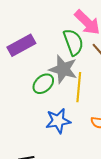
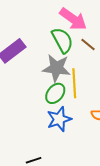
green ellipse: (43, 84) -> (55, 93), moved

